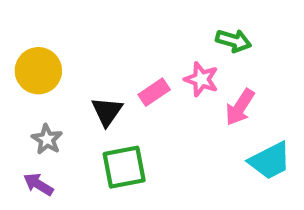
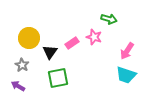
yellow circle: (38, 71) -> (29, 38), moved
pink arrow: (240, 107) -> (127, 51), moved
cyan trapezoid: (270, 161) -> (126, 75), turned 45

